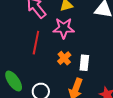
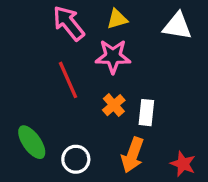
red line: (36, 43) -> (68, 80), turned -35

